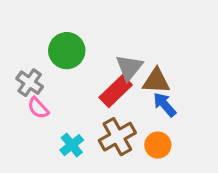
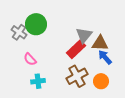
green circle: (67, 51) -> (36, 24), moved
gray cross: (30, 83) -> (19, 32), moved
cyan cross: (72, 145) -> (38, 81), moved, turned 32

